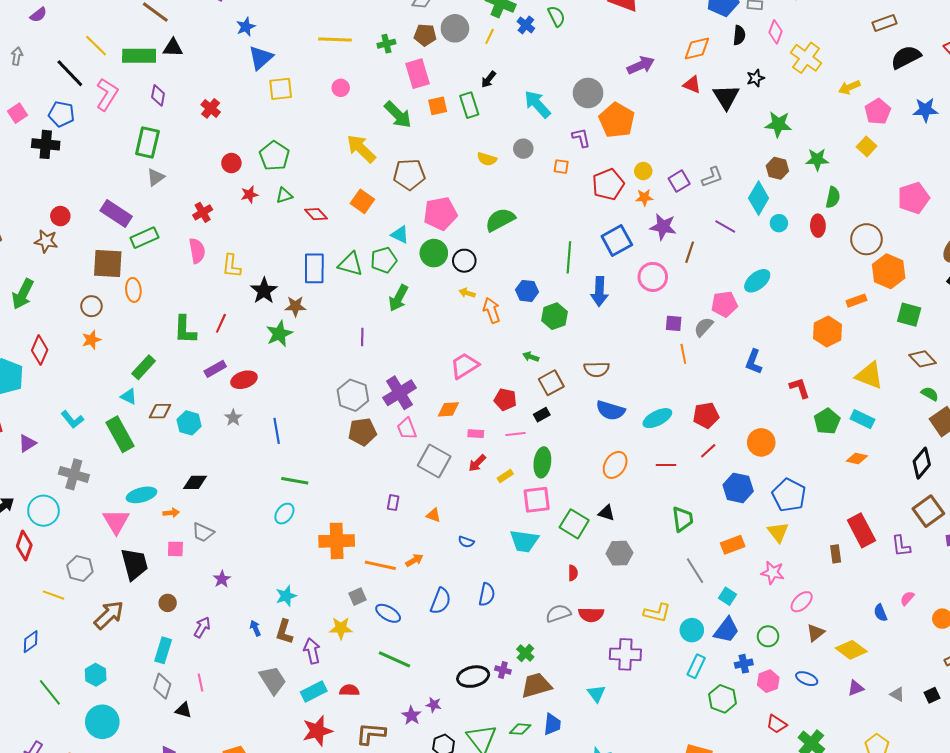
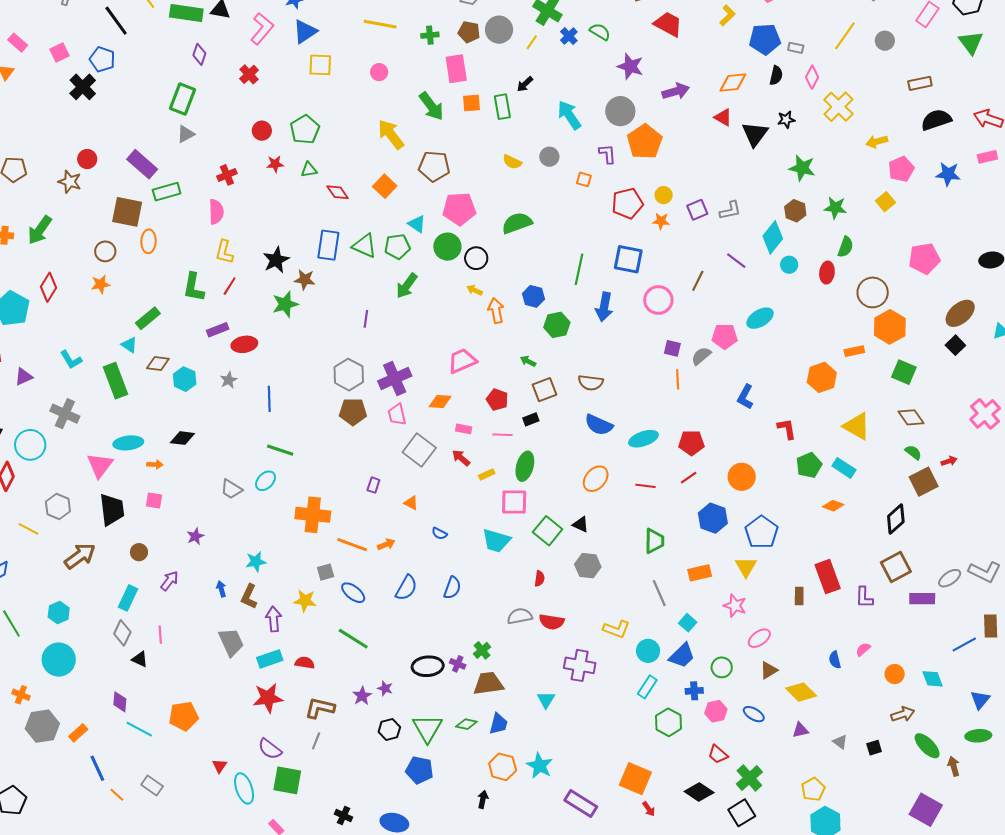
green semicircle: (556, 16) -> (600, 32), turned -40
pink L-shape: (107, 94) -> (262, 29), moved
black cross: (46, 144) -> (83, 87), turned 32
purple star: (663, 227) -> (630, 66), moved
blue square: (617, 240) -> (628, 259), turned 32
yellow L-shape: (231, 266) -> (224, 252), moved
red arrow: (477, 463) -> (461, 458), turned 78
gray trapezoid: (203, 532) -> (231, 489), moved

